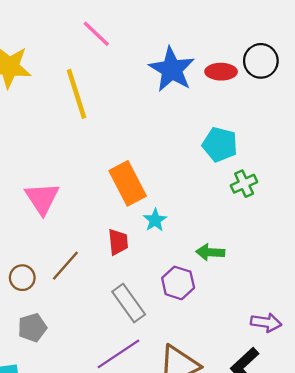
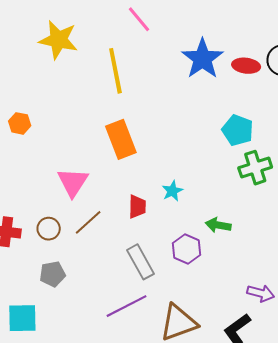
orange rectangle: (128, 183) -> (121, 139), moved
green cross: (244, 184) -> (255, 168), size x1.4
pink triangle: (42, 198) -> (73, 182), moved

